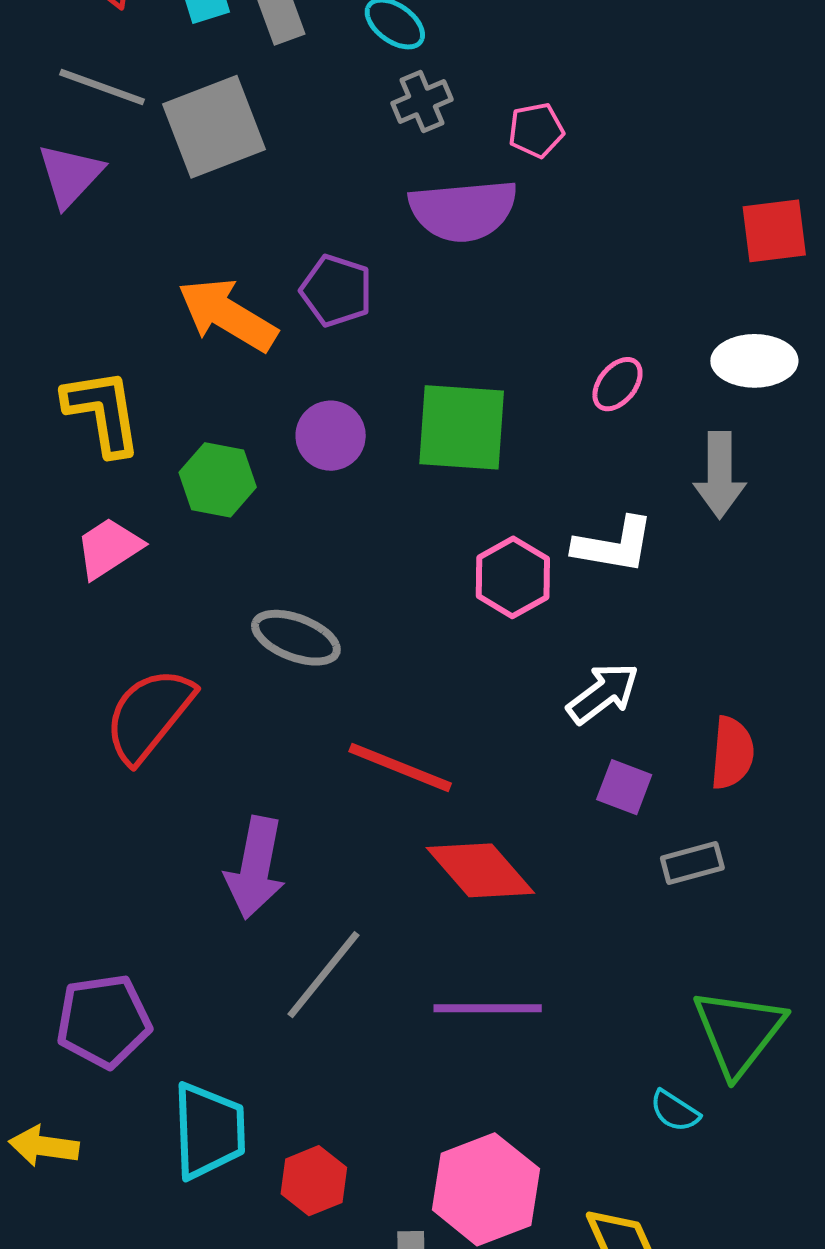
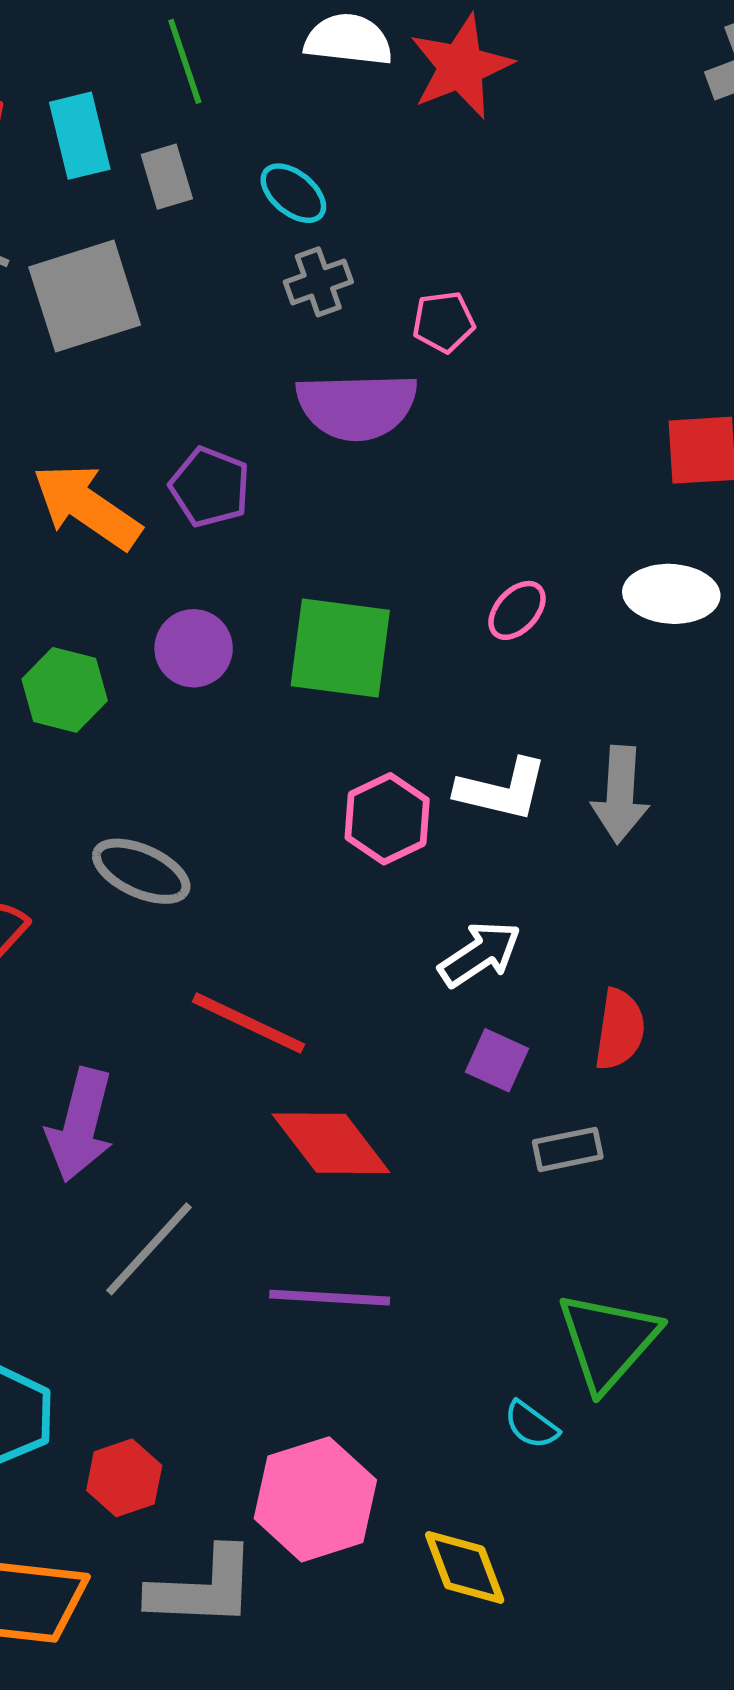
gray arrow: (720, 475) -> (620, 794), moved

